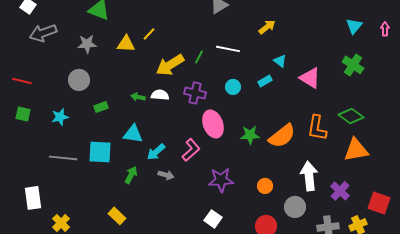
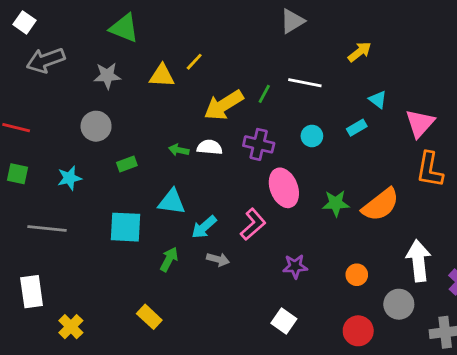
pink triangle: (310, 78) -> (420, 123), turned 40
orange L-shape: (317, 128) -> (430, 170), moved
gray line: (63, 158) -> (47, 228), moved
purple star: (221, 180) -> (295, 266), size x0.7

